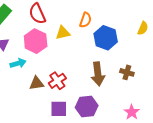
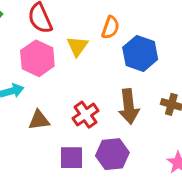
yellow triangle: (63, 33) -> (77, 46), turned -42
red cross: (57, 81) -> (85, 115), moved

